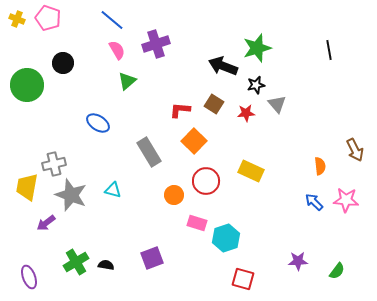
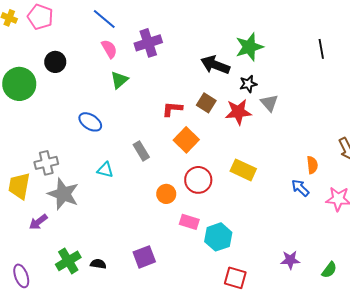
red star: (246, 113) -> (238, 112), size x1.5
gray rectangle: (149, 152) -> (141, 151), size x0.7
cyan triangle: (113, 190) -> (105, 170), moved
blue arrow: (314, 202) -> (300, 188), moved

